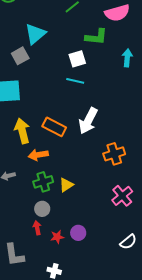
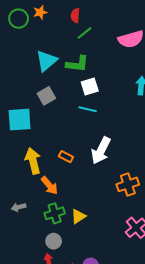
green L-shape: (96, 37) -> (77, 64), moved
gray square: (20, 56) -> (46, 96), moved
orange rectangle: (54, 127) -> (66, 157), size x0.6
orange arrow: (38, 155) -> (49, 186), turned -120

